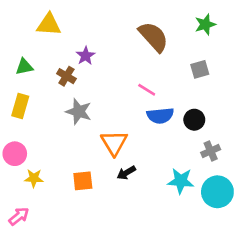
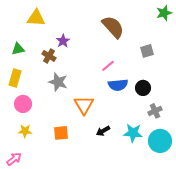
green star: (205, 24) -> (164, 13), moved
pink line: (147, 90) -> (108, 66), turned -72
pink circle: (15, 154) -> (23, 104), moved
black arrow: (126, 173) -> (103, 131), moved

